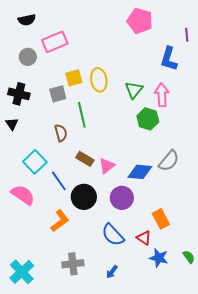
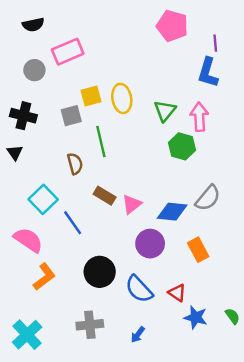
purple line: (187, 35) -> (215, 43), moved
black circle: (84, 197) -> (100, 272), moved
orange rectangle: (161, 219) -> (198, 250), moved
orange L-shape: (60, 221) -> (44, 277), moved

